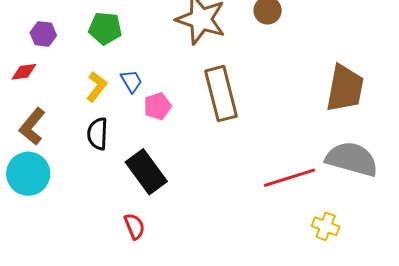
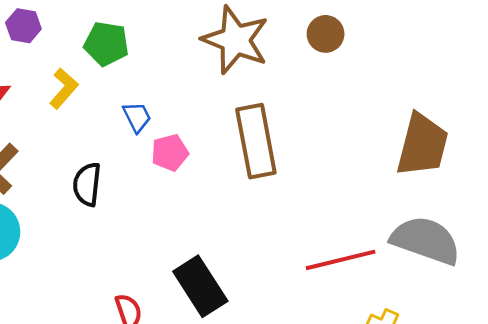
purple hexagon: (43, 34) -> (23, 26), moved
yellow L-shape: (97, 87) -> (64, 88), moved
black rectangle: (146, 172) -> (200, 286), moved

